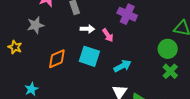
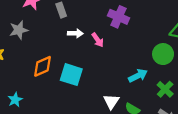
cyan square: (89, 56) -> (71, 75), moved
cyan arrow: (122, 66) -> (138, 76), moved
green cross: (170, 71) -> (165, 89), moved

